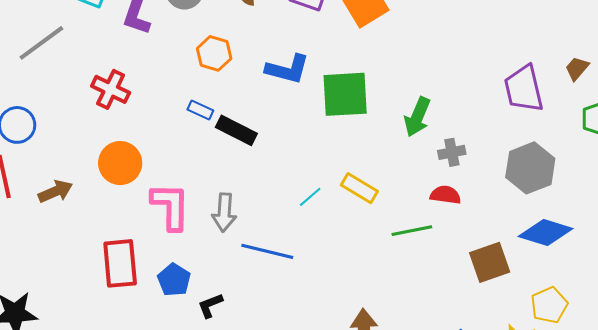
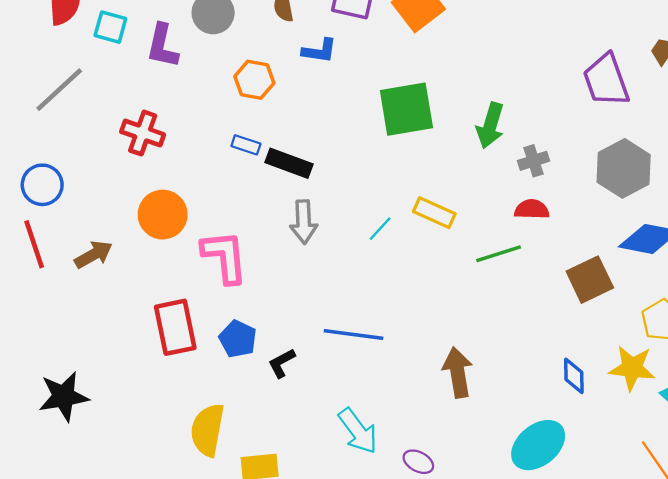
blue L-shape: (288, 69) -> (319, 51), moved, size x0.7
gray arrow: (224, 212) -> (304, 222), moved
blue line: (267, 251) -> (353, 335), moved

